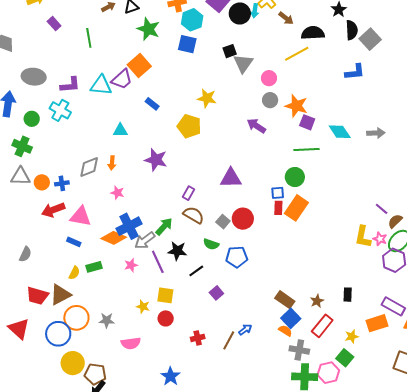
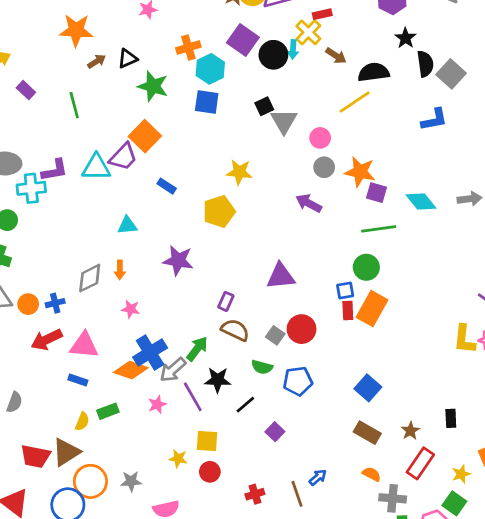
cyan cross: (60, 110) -> (31, 188), moved, turned -30
yellow pentagon: (189, 126) -> (219, 211), turned -30
blue square: (291, 318) -> (368, 388), moved
brown line: (229, 340) -> (297, 494), turned -42

